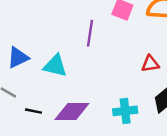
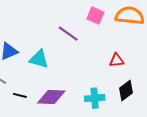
purple line: (90, 33) -> (68, 34), turned -65

